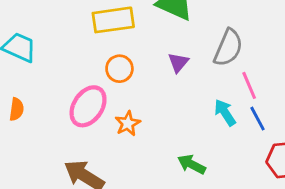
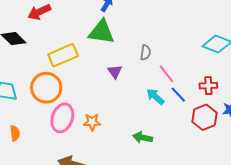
gray semicircle: (228, 48) -> (145, 52), size x0.6
orange circle: (119, 69) -> (46, 88), moved, size x1.6
orange star: (128, 123) -> (92, 122), turned -30

